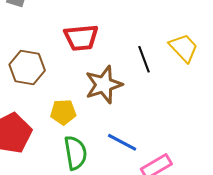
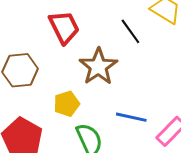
red trapezoid: (81, 38) -> (64, 27), turned -96

